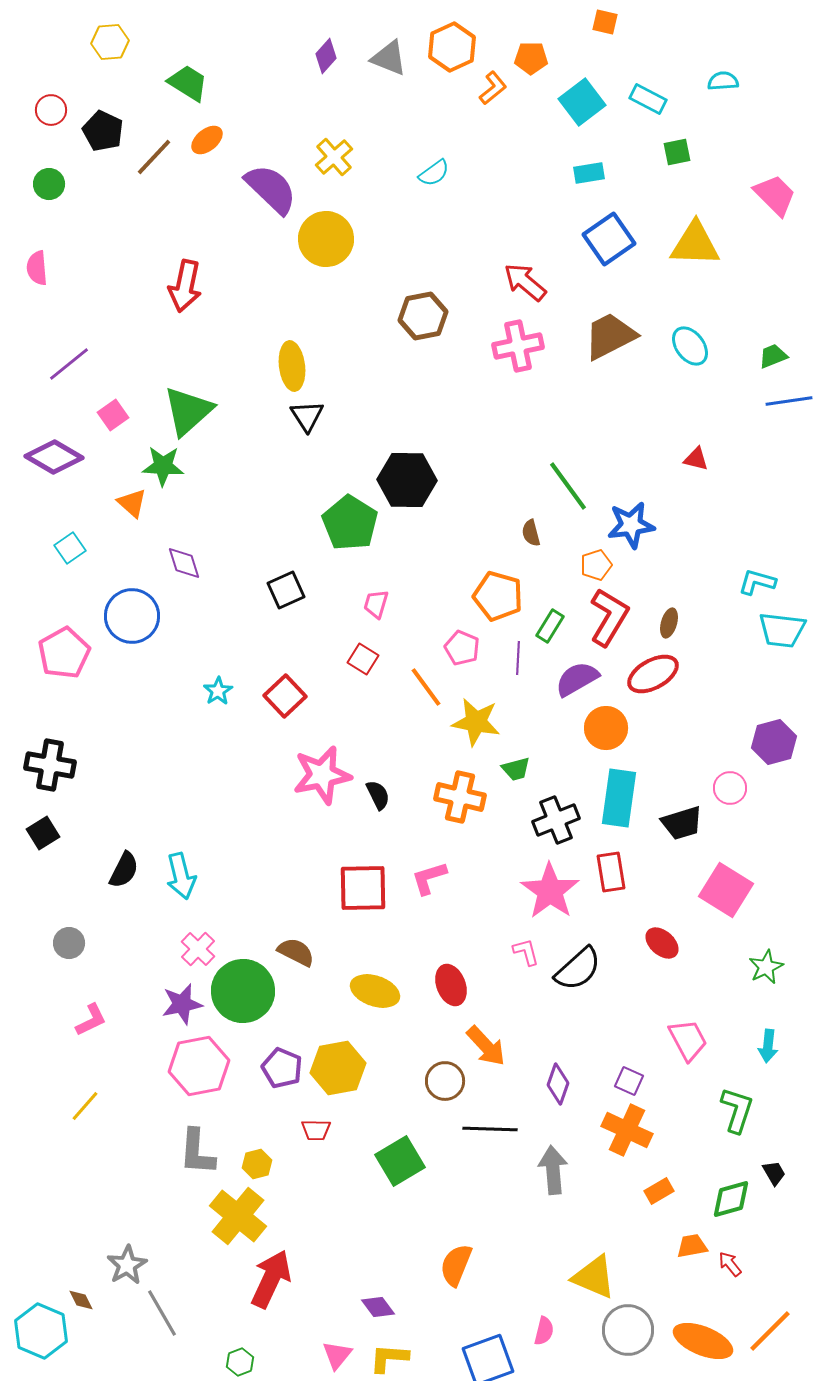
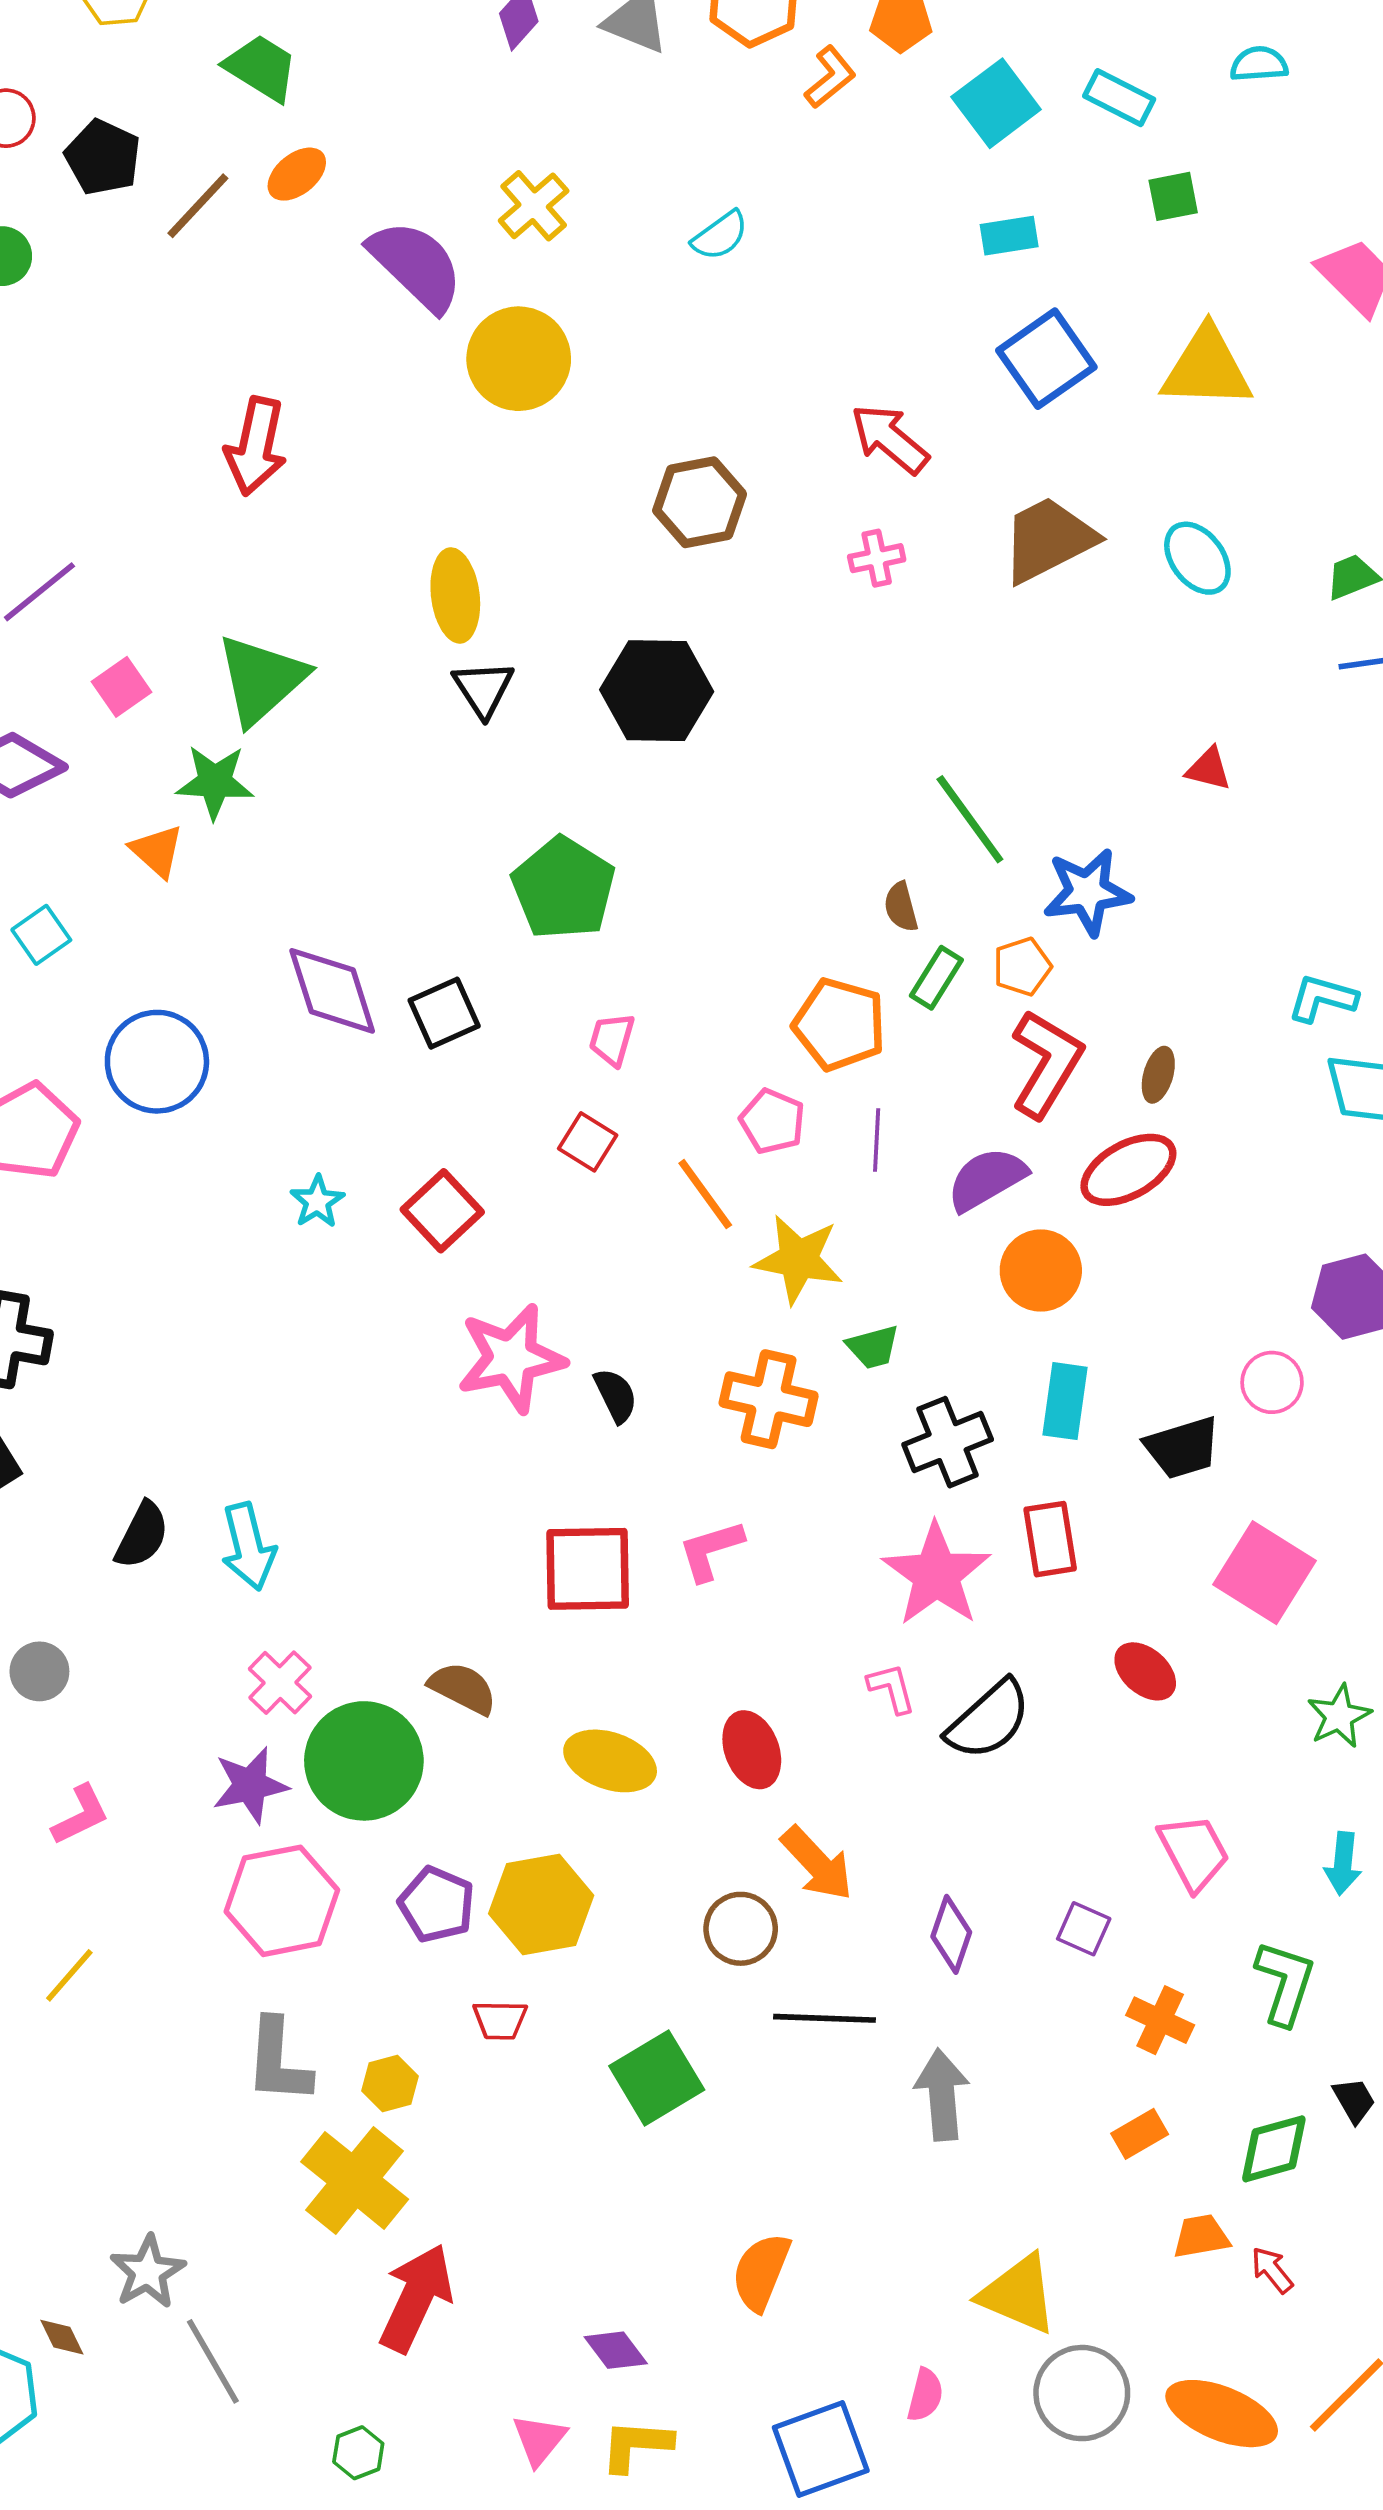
pink cross: (518, 346) -> (877, 558), size x0.6
black hexagon: (407, 480) -> (657, 691), moved
purple diamond: (184, 563) -> (332, 991), moved, size x1.5
green rectangle: (550, 626) -> (936, 978), moved
cyan rectangle: (619, 798) -> (1065, 1401), size x0.7
orange cross: (627, 1130) -> (1160, 2020), moved, size x0.7

